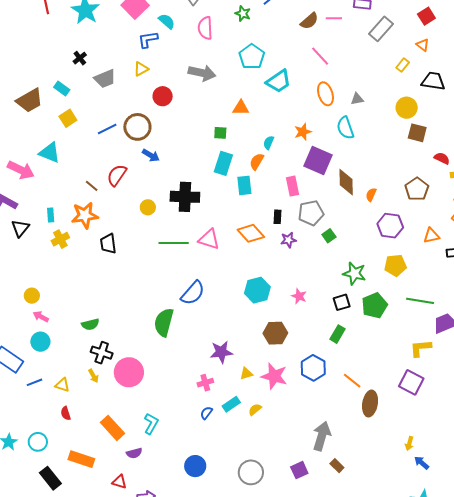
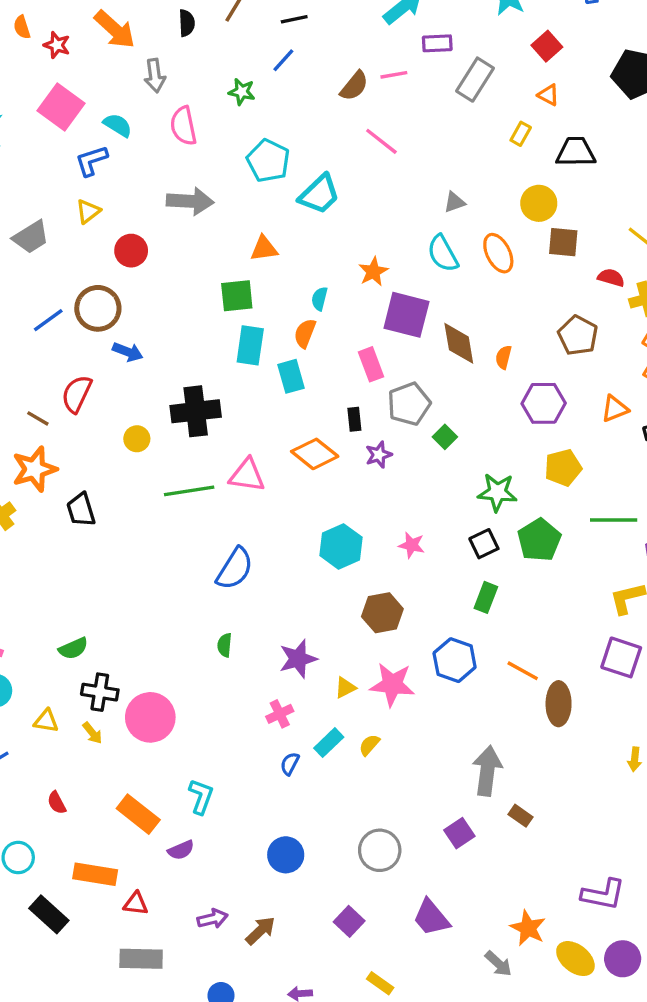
orange ellipse: (326, 94) -> (498, 253), moved
green square: (220, 133) -> (237, 296), size x1.5
green semicircle: (164, 322) -> (225, 645), moved, size x0.5
yellow triangle: (62, 385) -> (46, 721), moved
red triangle: (119, 482) -> (136, 904), moved

